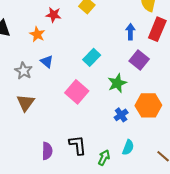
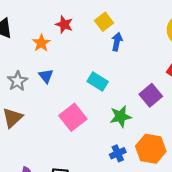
blue arrow: (130, 32) -> (117, 42), moved
cyan rectangle: (92, 57) -> (98, 81), turned 66

